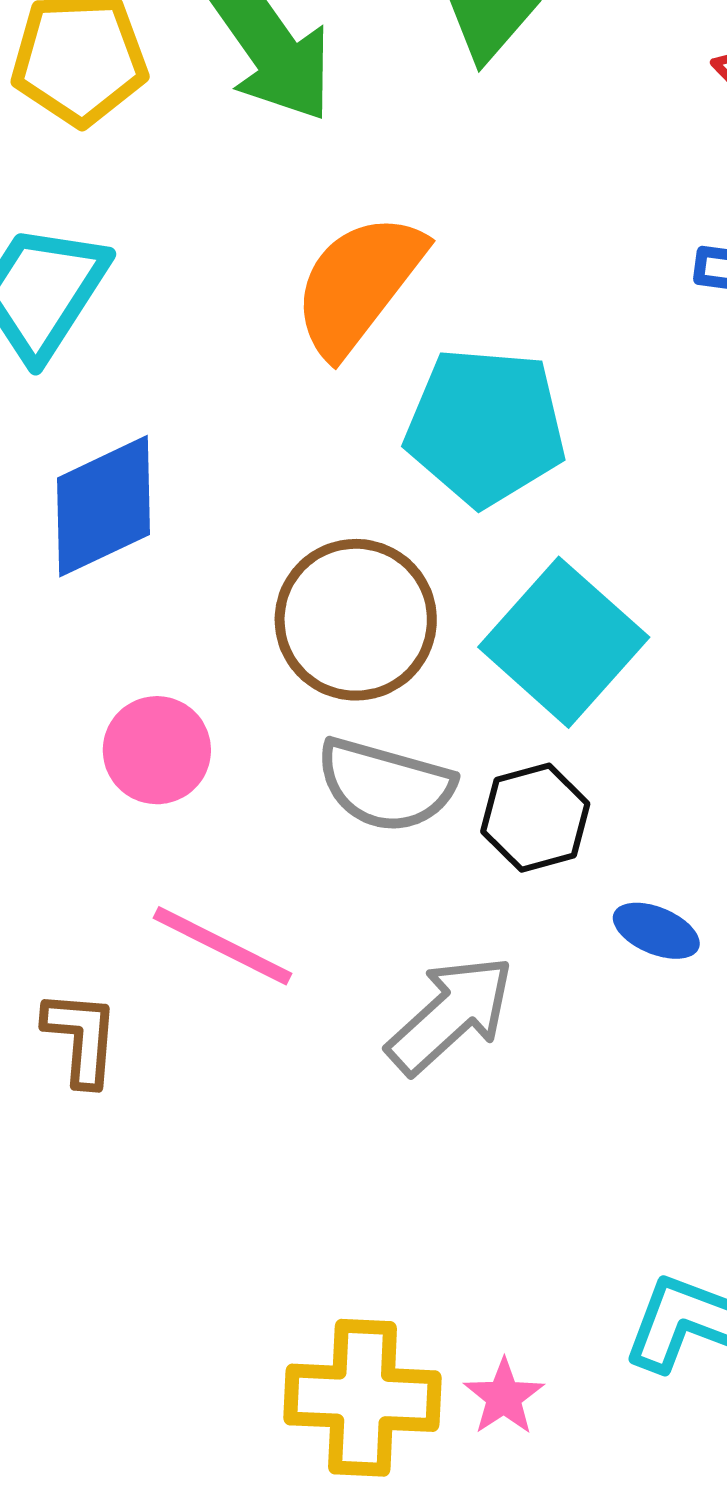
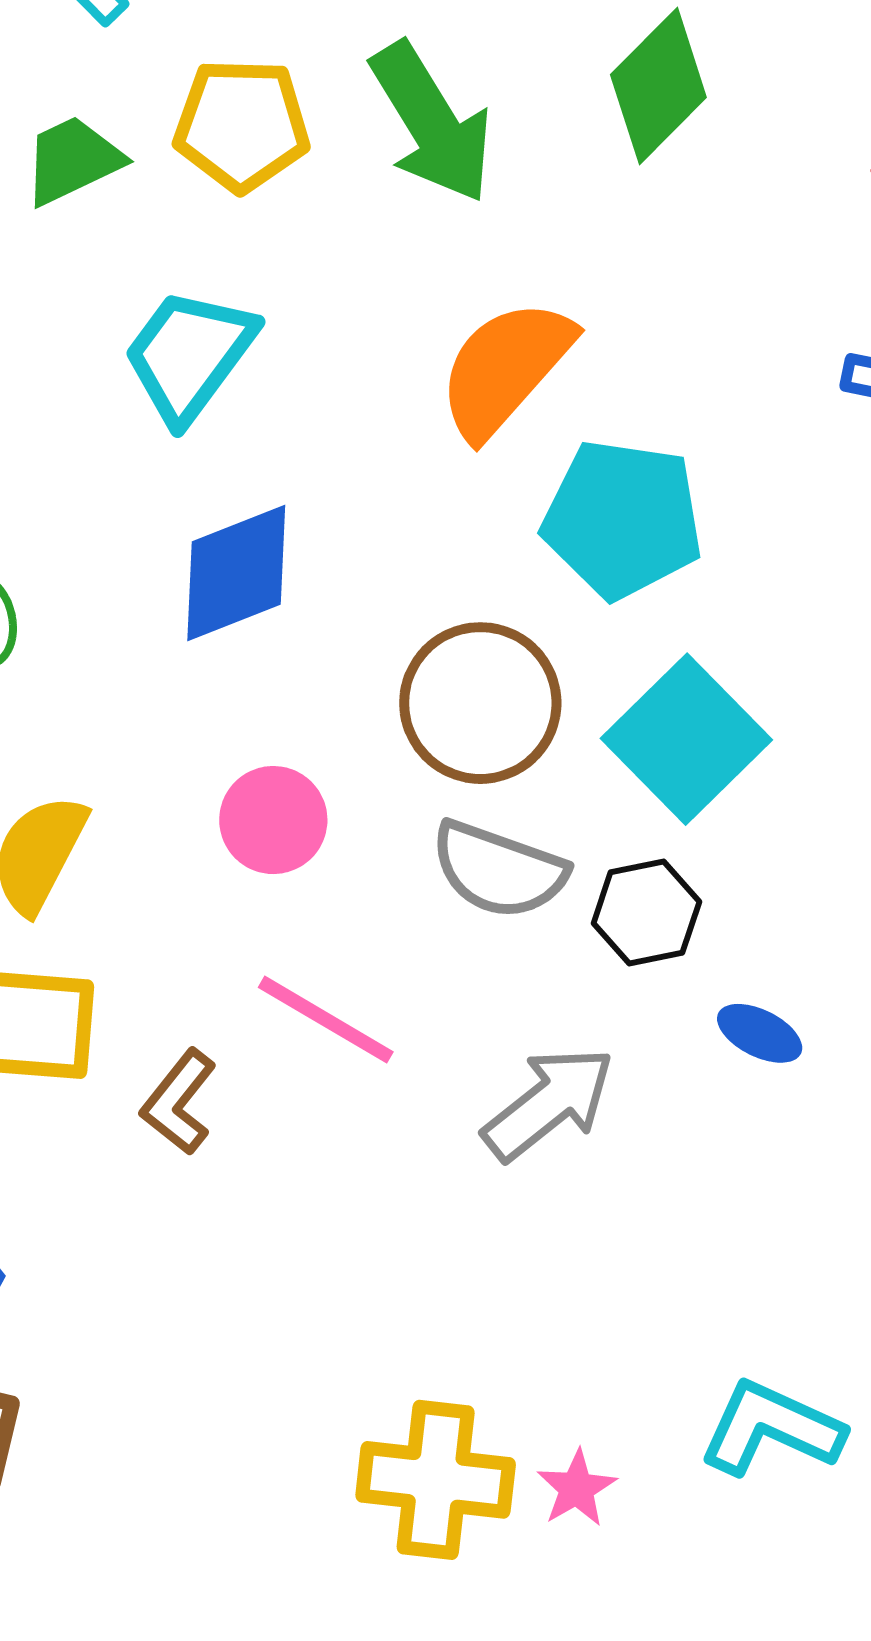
brown L-shape: (81, 1038) -> (179, 1102), turned -150

